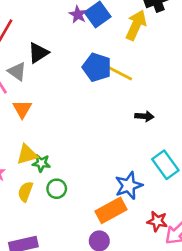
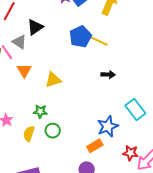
blue pentagon: (97, 67) -> (80, 37), turned 30
black arrow: (144, 116) -> (108, 75), moved
yellow triangle: (27, 155) -> (53, 80), moved
orange rectangle: (111, 210) -> (95, 146), size x0.7

